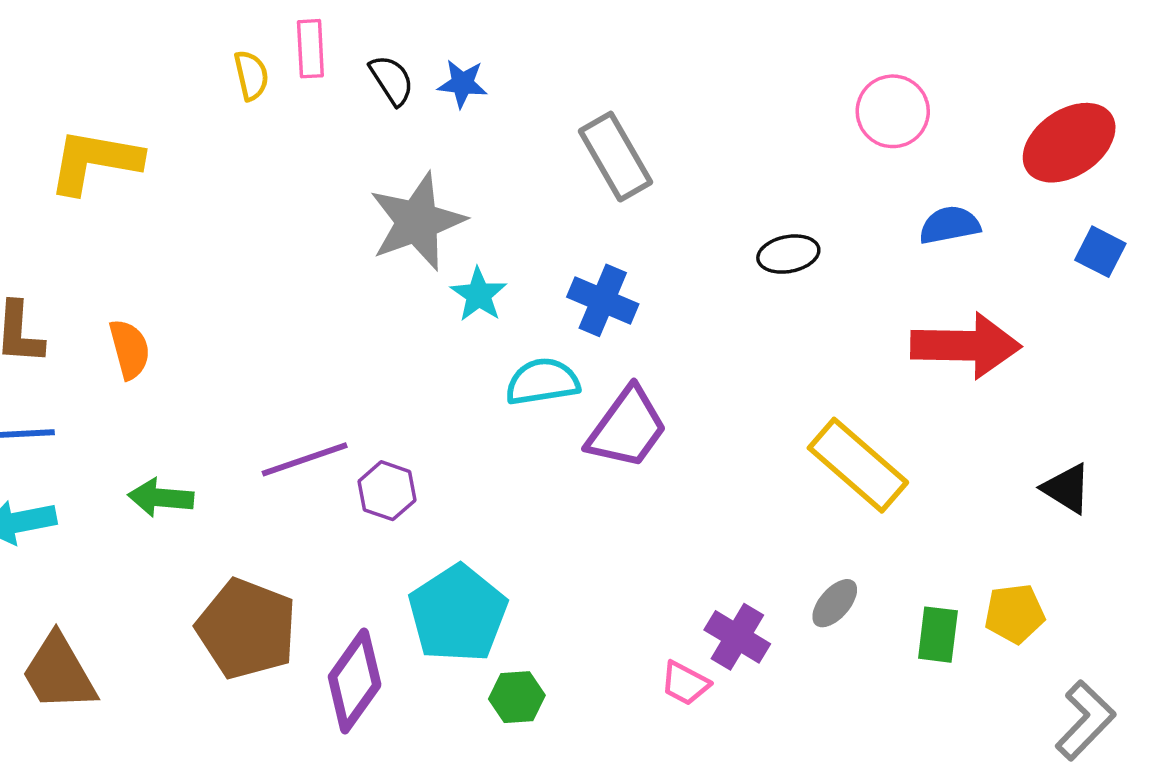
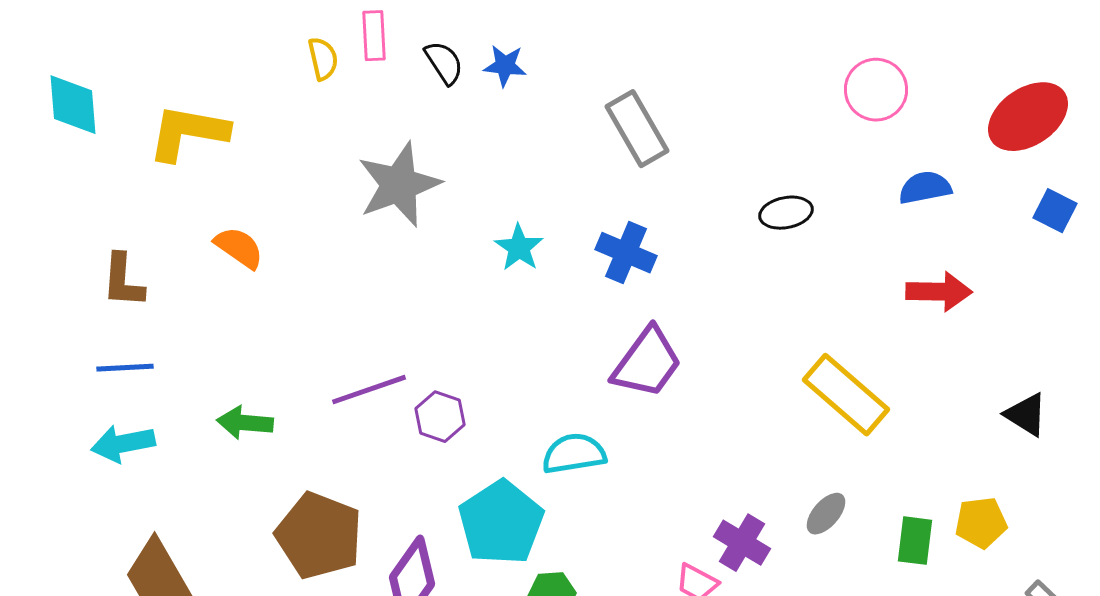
gray star: (417, 222) -> (399, 185), moved
red arrow: (966, 346) -> (939, 292), size x0.7
orange semicircle: (129, 349) -> (239, 248), moved, turned -40
cyan semicircle: (542, 382) -> (574, 454), moved

